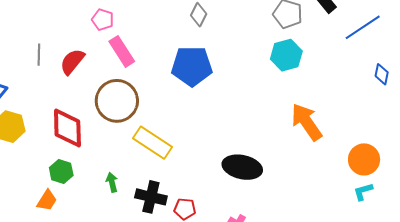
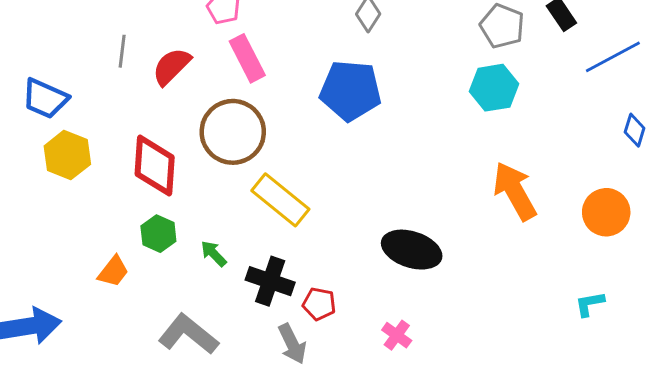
orange circle: (364, 159) -> (606, 212), moved
green hexagon: (61, 171) -> (158, 234), moved
green arrow: (112, 182) -> (214, 254), turned -36

